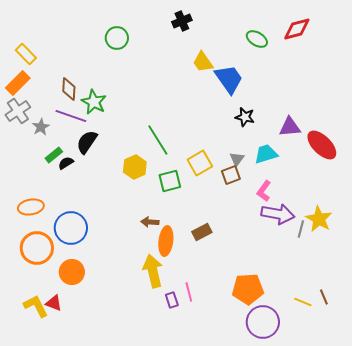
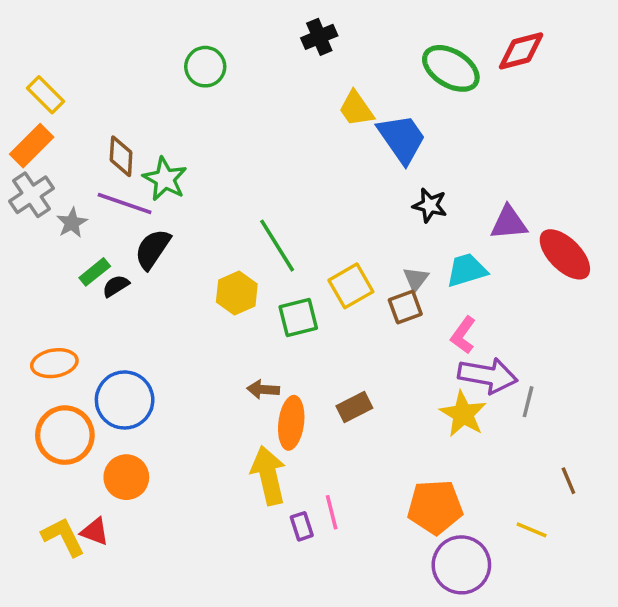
green ellipse: (257, 39) -> (451, 68), size x1.5
yellow star: (319, 219) -> (463, 414), moved
brown line: (324, 297) -> (568, 481), moved

